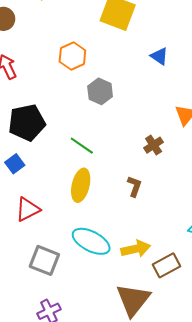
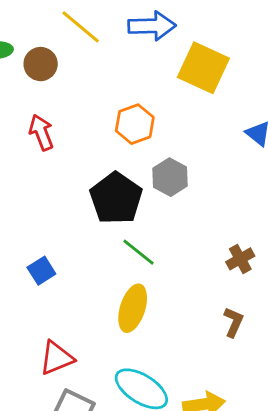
black pentagon: (27, 123) -> (116, 198), moved, turned -30
brown L-shape: (134, 186) -> (233, 322), moved
red triangle: (28, 209) -> (56, 358), moved

